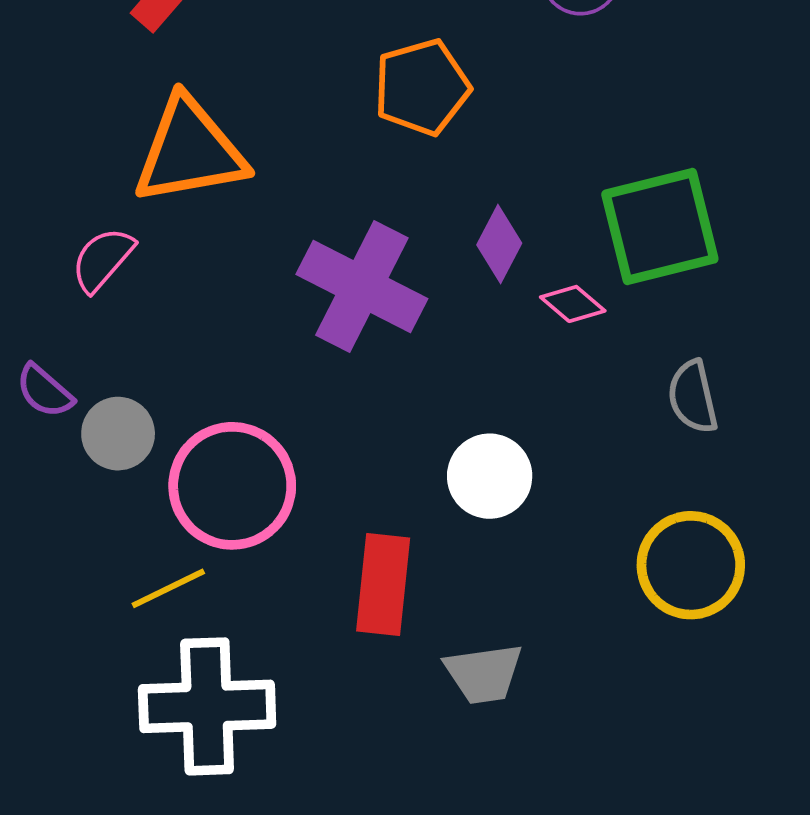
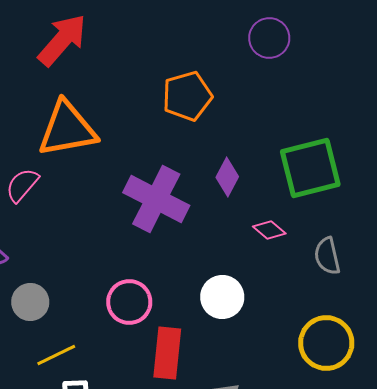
pink diamond: (573, 304) -> (269, 230), moved
gray circle: (118, 434) -> (30, 302), moved
pink circle: (232, 486) -> (129, 302), moved, size x0.7

